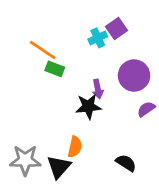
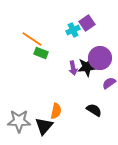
black star: (88, 106) -> (87, 67), moved
black semicircle: (126, 163) -> (94, 110), moved

